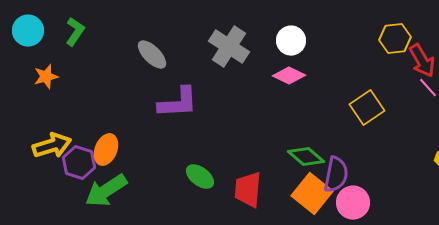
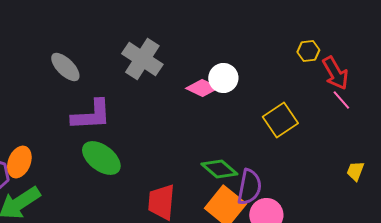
yellow hexagon: (395, 39) -> (308, 51), size x0.7
white circle: (291, 41) -> (223, 78), moved
green ellipse: (200, 177) -> (101, 158), moved, size x1.4

